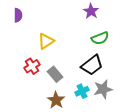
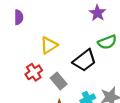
black trapezoid: (92, 65) -> (84, 60), moved

